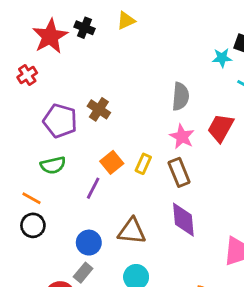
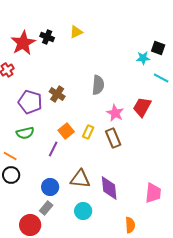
gray semicircle: (180, 96) -> (98, 85), moved
purple diamond: (183, 220) -> (109, 188), moved

